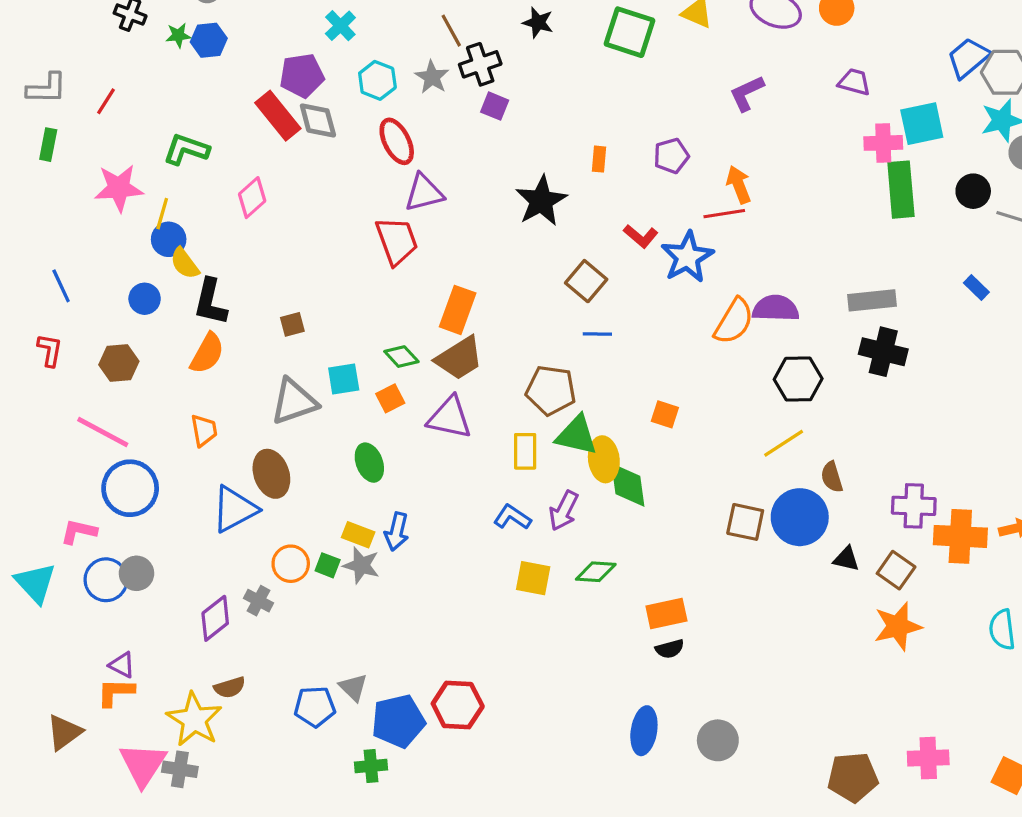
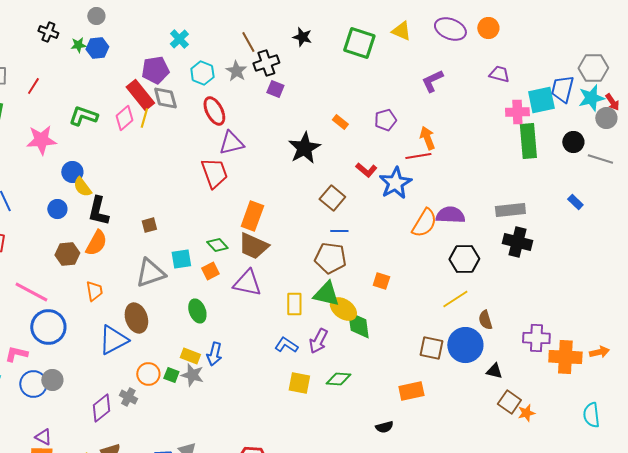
blue trapezoid: (968, 58) -> (562, 89), moved, turned -36
orange rectangle: (599, 159) -> (340, 122), turned -56
pink diamond: (252, 198) -> (124, 118), moved
yellow line: (162, 214) -> (144, 118), moved
brown trapezoid: (459, 358) -> (253, 246), turned 56
brown hexagon: (119, 363) -> (67, 254), moved
brown pentagon: (551, 390) -> (330, 258), moved
yellow ellipse: (604, 459) -> (343, 309), turned -48
brown square: (896, 570) -> (509, 402), moved
orange rectangle: (666, 613) -> (411, 391), moved
orange star: (898, 626) -> (526, 413), size x0.6

